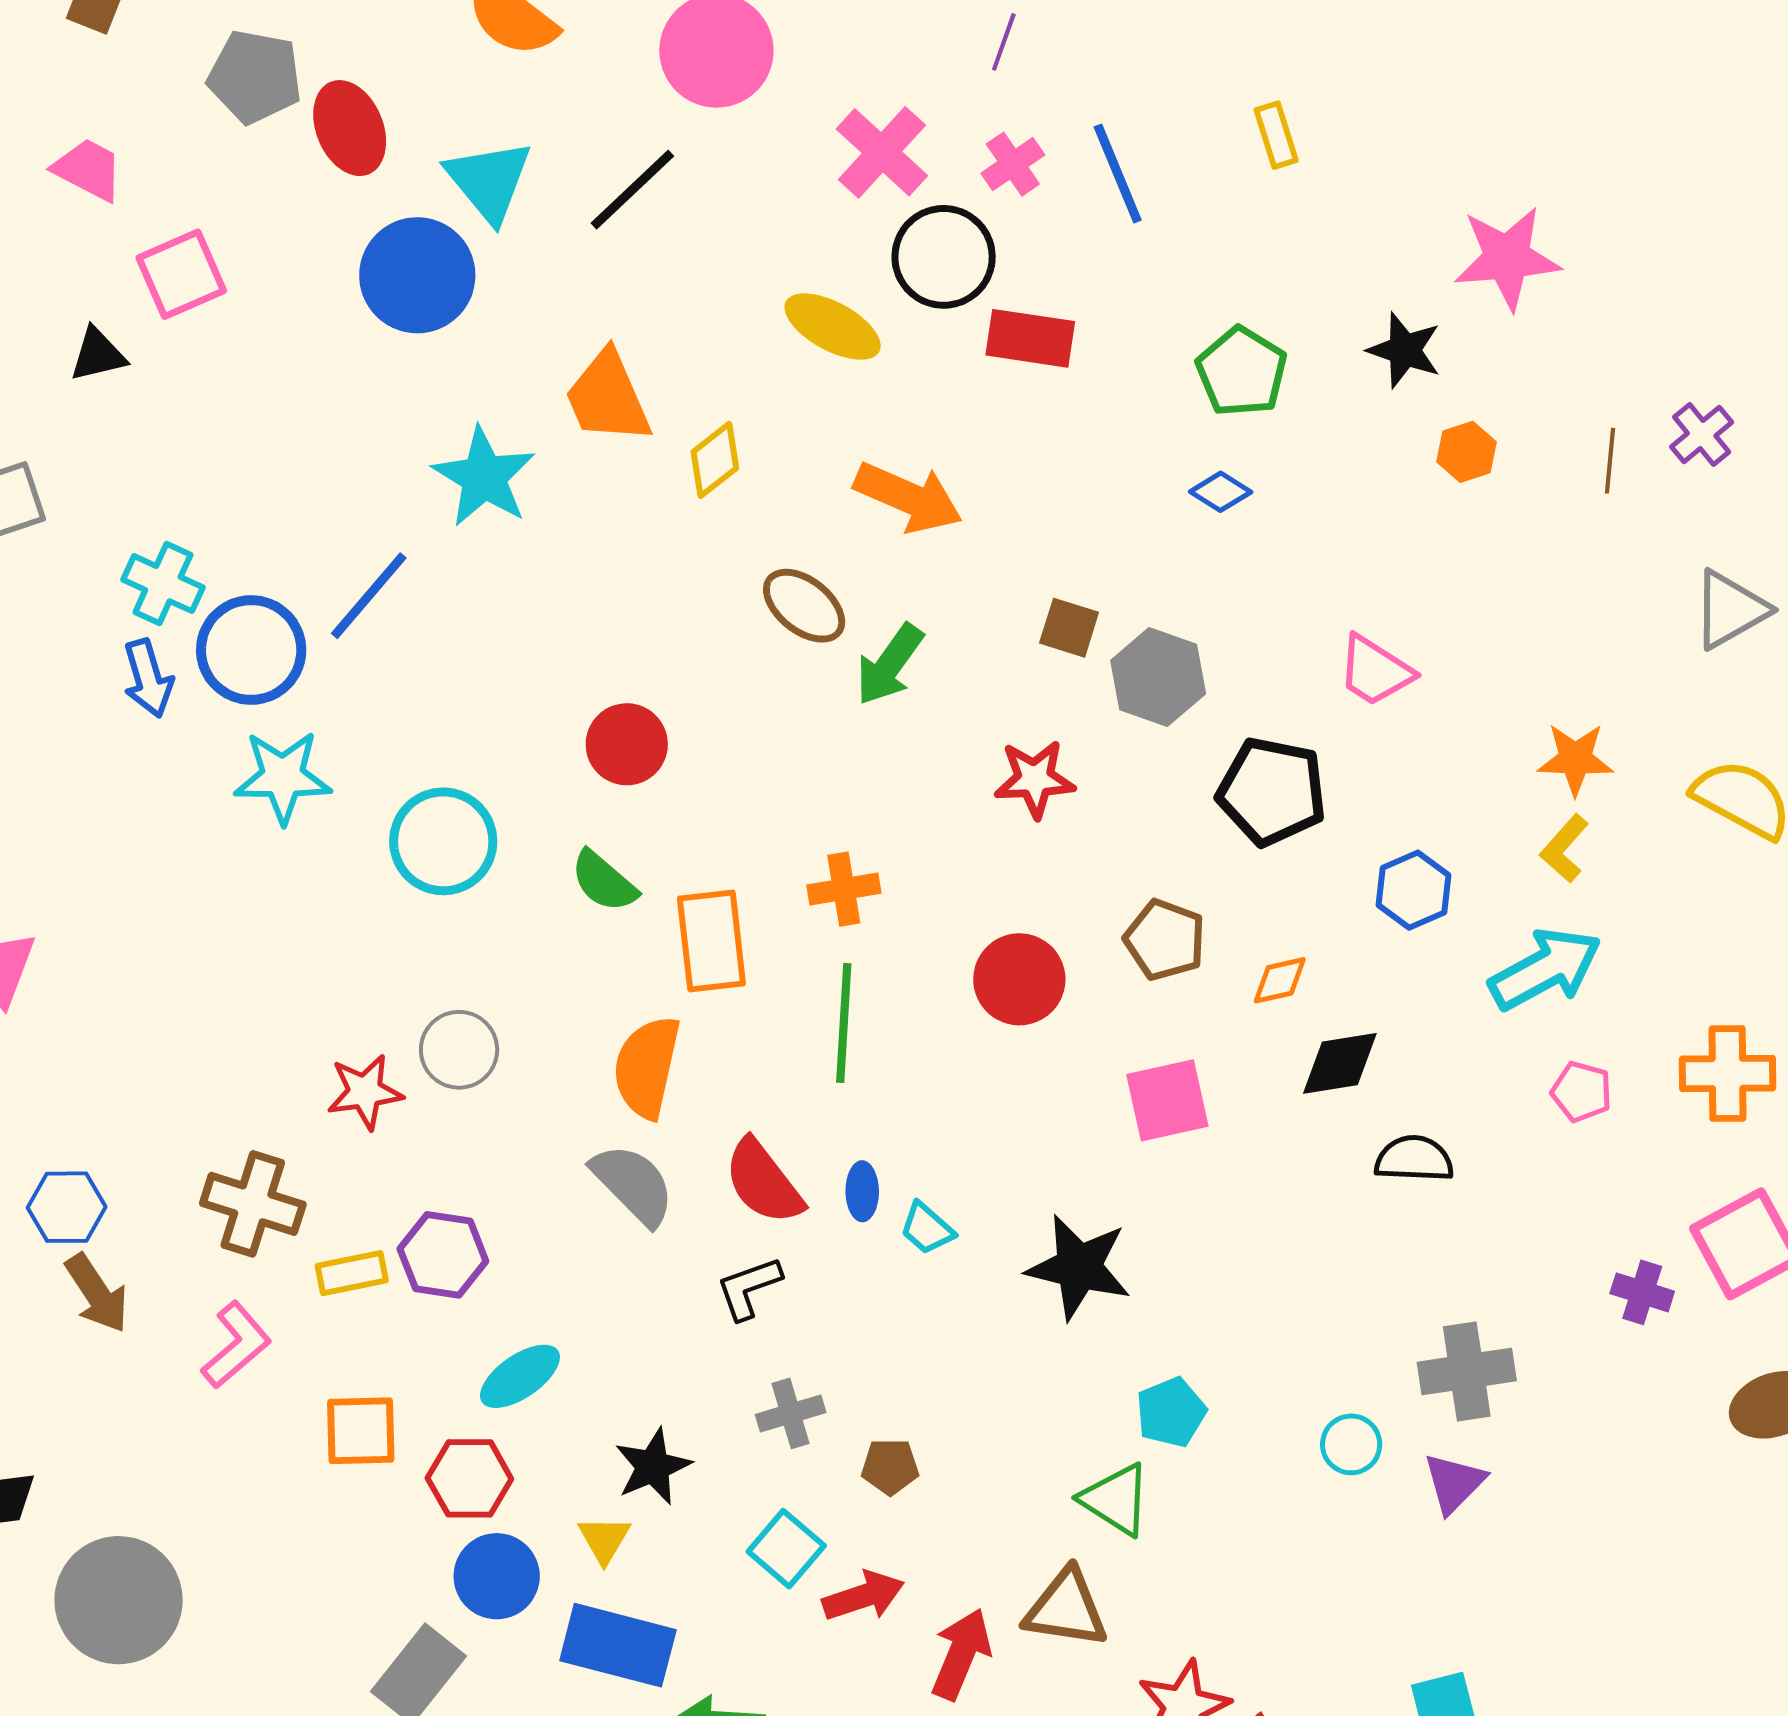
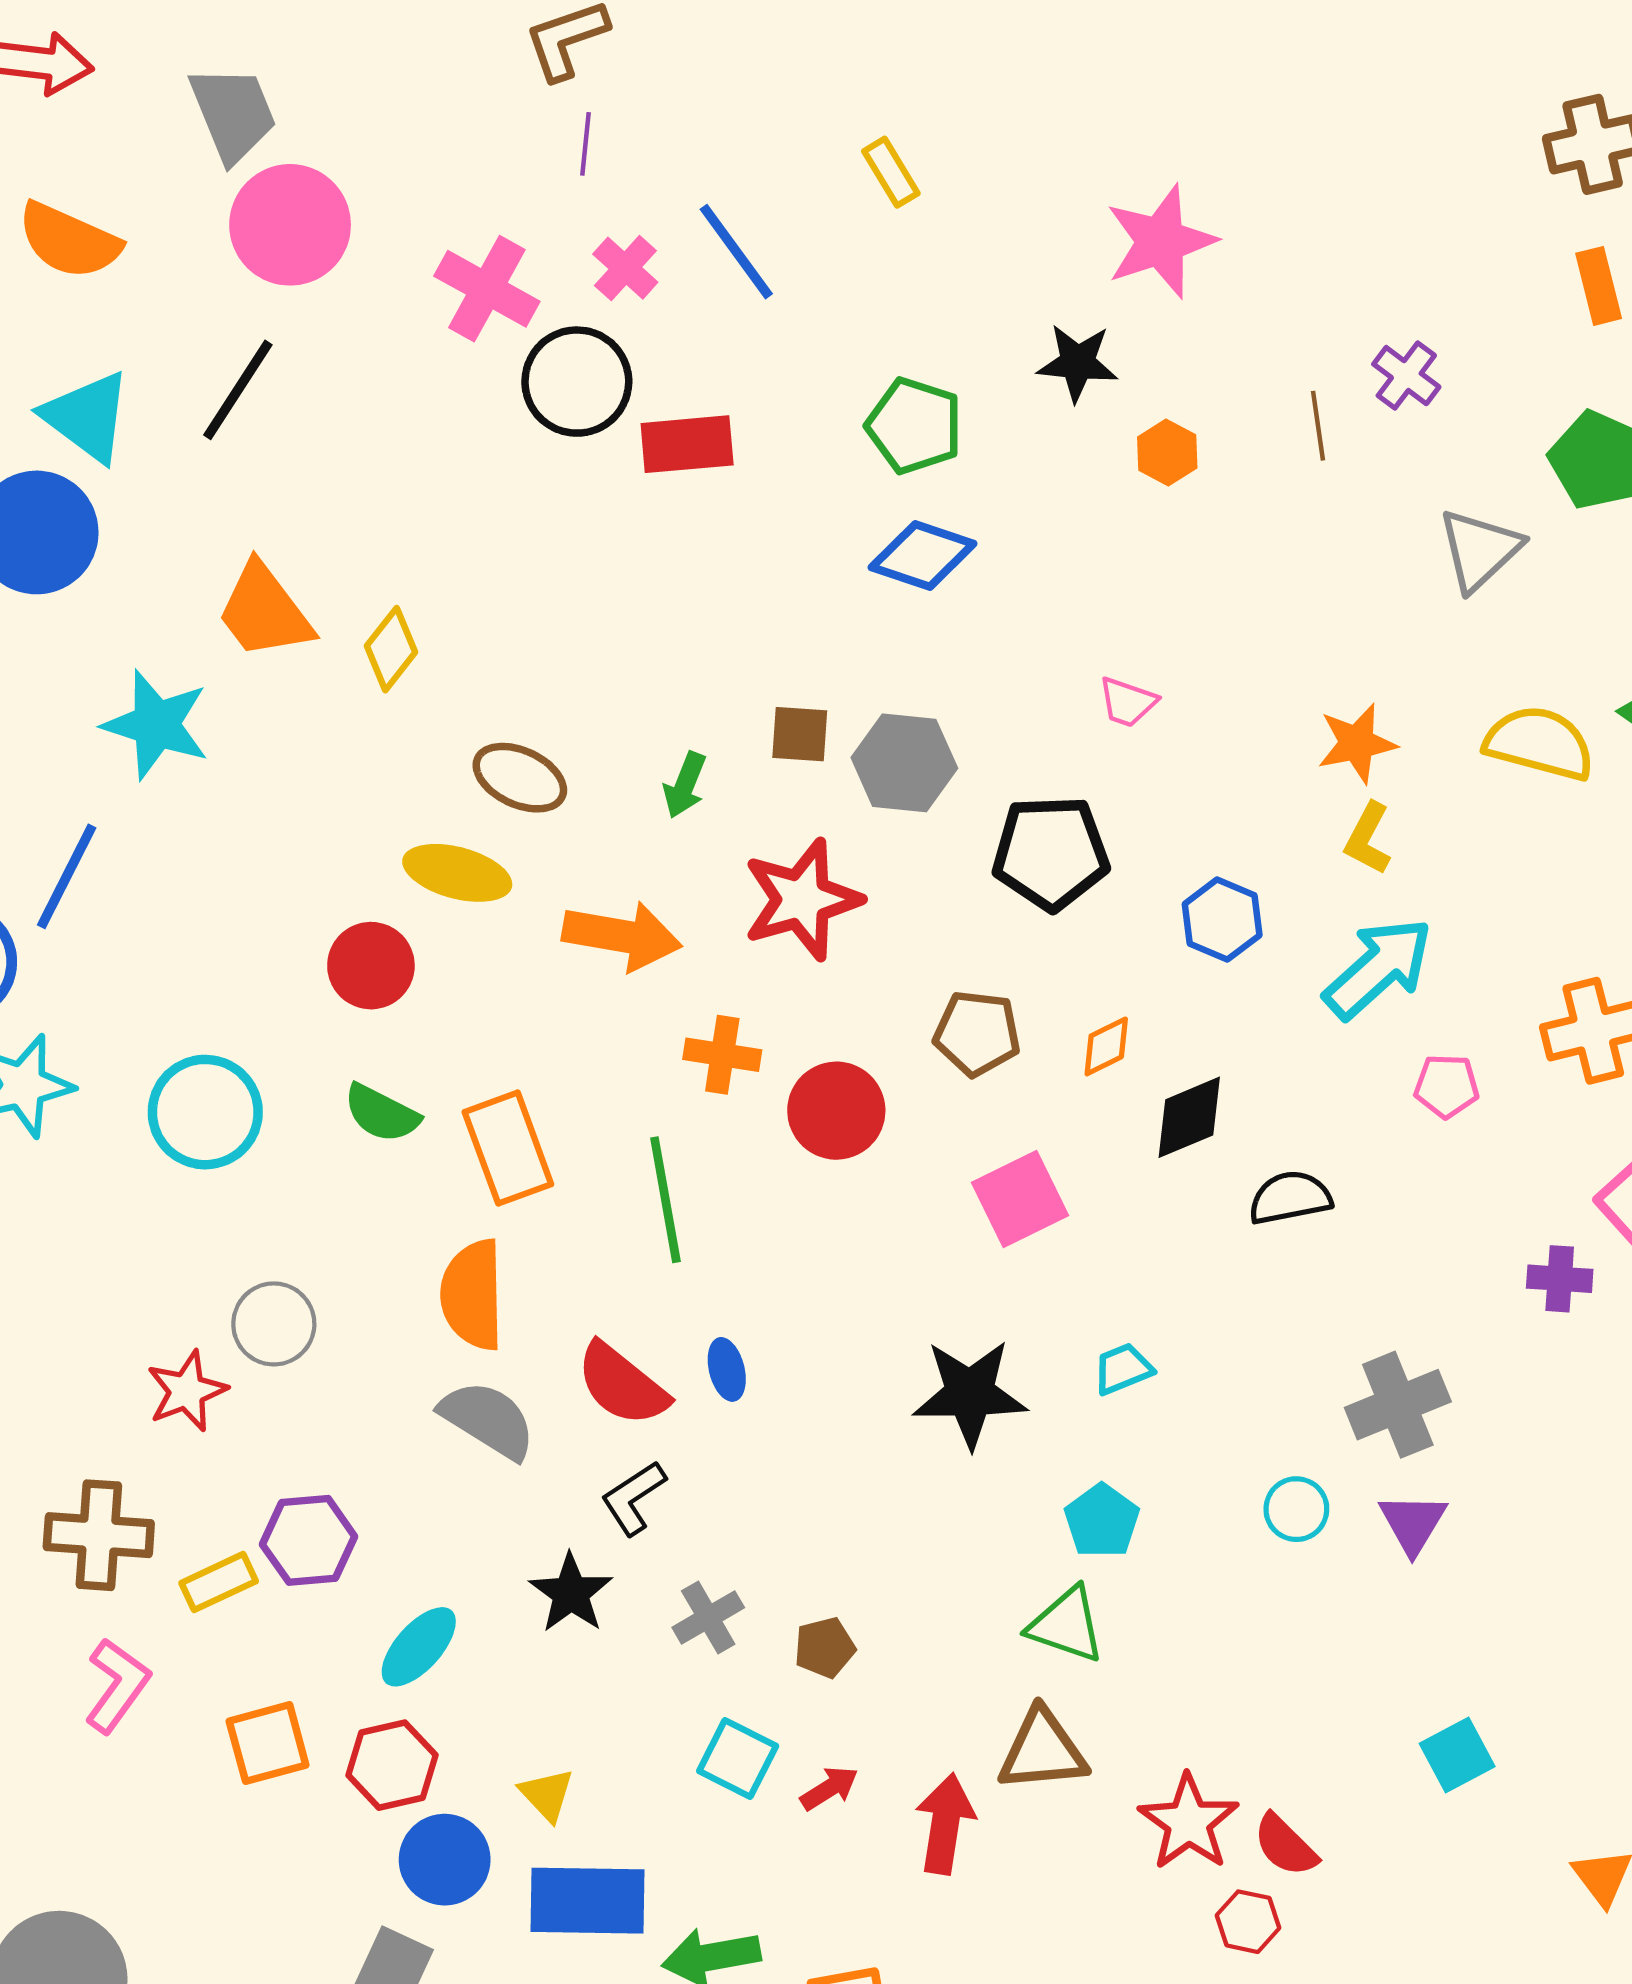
yellow ellipse: (833, 327) -> (457, 873), moved
blue diamond: (1221, 492) -> (923, 555), size x1.6
orange arrow: (908, 497) -> (622, 936), moved
green arrow: (890, 665) -> (685, 785), moved, size x0.7
pink trapezoid: (1375, 671) -> (1127, 702), size x0.7
red star: (1035, 779) -> (802, 899), size x1.4
orange cross: (844, 889) -> (722, 1055), moved, turned 32
cyan trapezoid: (927, 1228) -> (1123, 1369), moved, turned 130
black star: (653, 1467) -> (571, 1593), moved
red arrow: (863, 1596) -> (829, 1788), size x0.7

